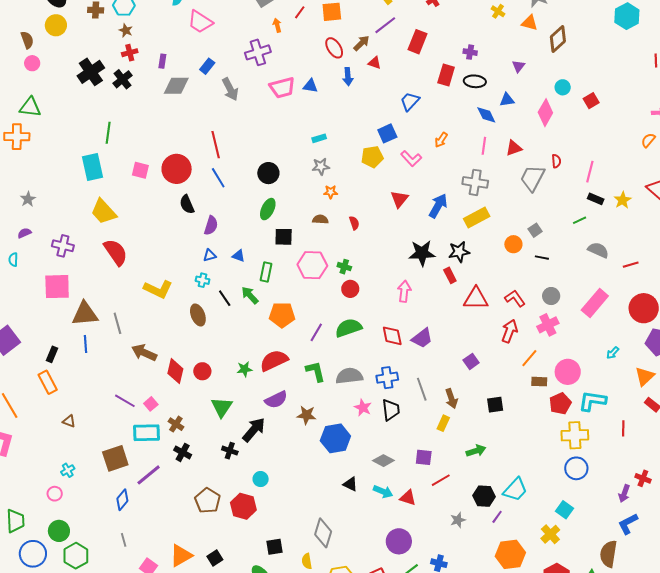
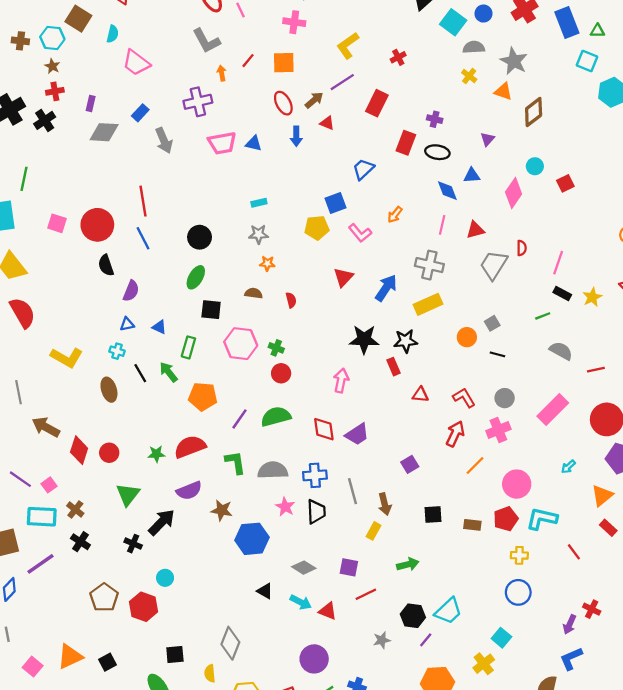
red triangle: (476, 299) -> (420, 395), size x0.6
brown rectangle: (539, 382) -> (472, 525), moved
red line: (623, 428) -> (574, 552), turned -42
yellow cross: (575, 435) -> (519, 555), size x0.6

